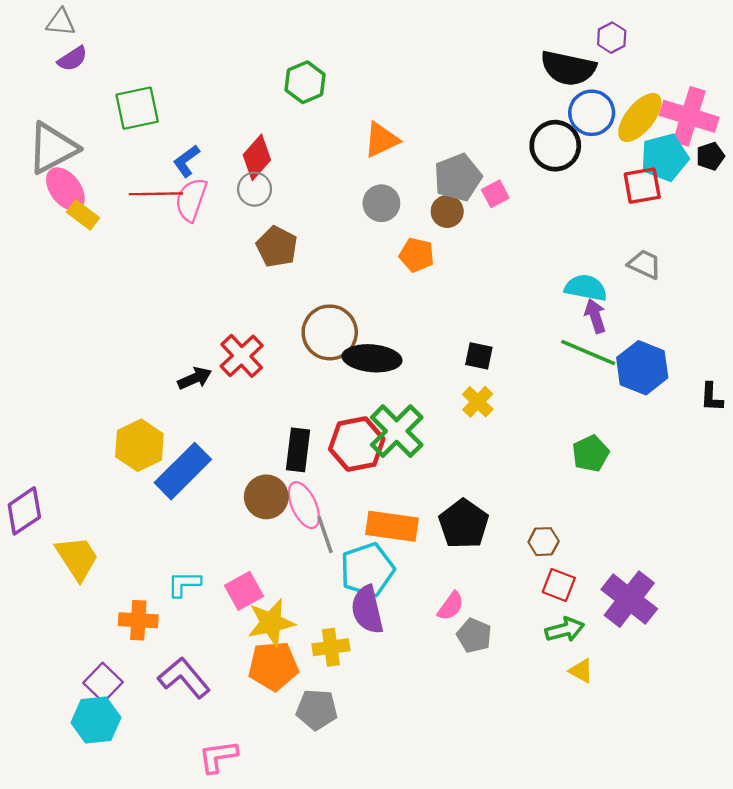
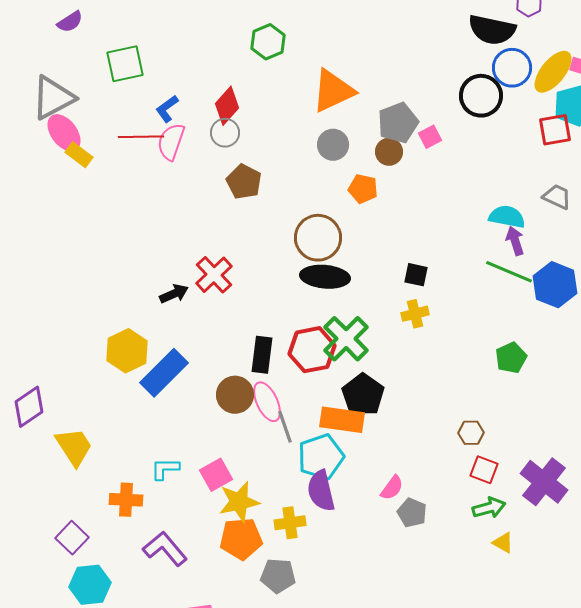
orange triangle: (381, 140) -> (333, 91), size x1.4
brown circle: (330, 332) -> (318, 238), moved
yellow cross: (478, 402) -> (415, 314), turned 32
black pentagon: (464, 524) -> (363, 395), moved
purple square: (103, 683) -> (72, 538), moved

